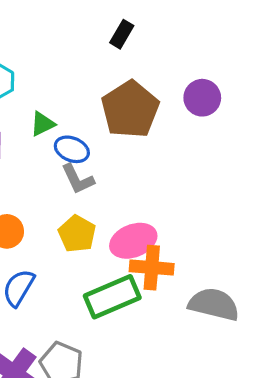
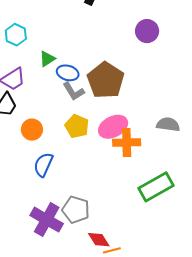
brown pentagon: (130, 109) -> (106, 80), moved
green rectangle: (112, 297) -> (156, 187), moved
gray semicircle: (214, 304) -> (168, 124), moved, size x0.7

